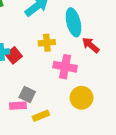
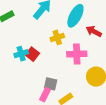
cyan ellipse: (73, 22) -> (75, 16), turned 55
pink rectangle: (18, 106) -> (45, 95), turned -48

